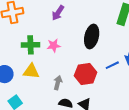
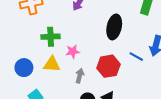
pink star: (54, 46) -> (73, 51), moved
blue line: (112, 65) -> (136, 57), turned 56

